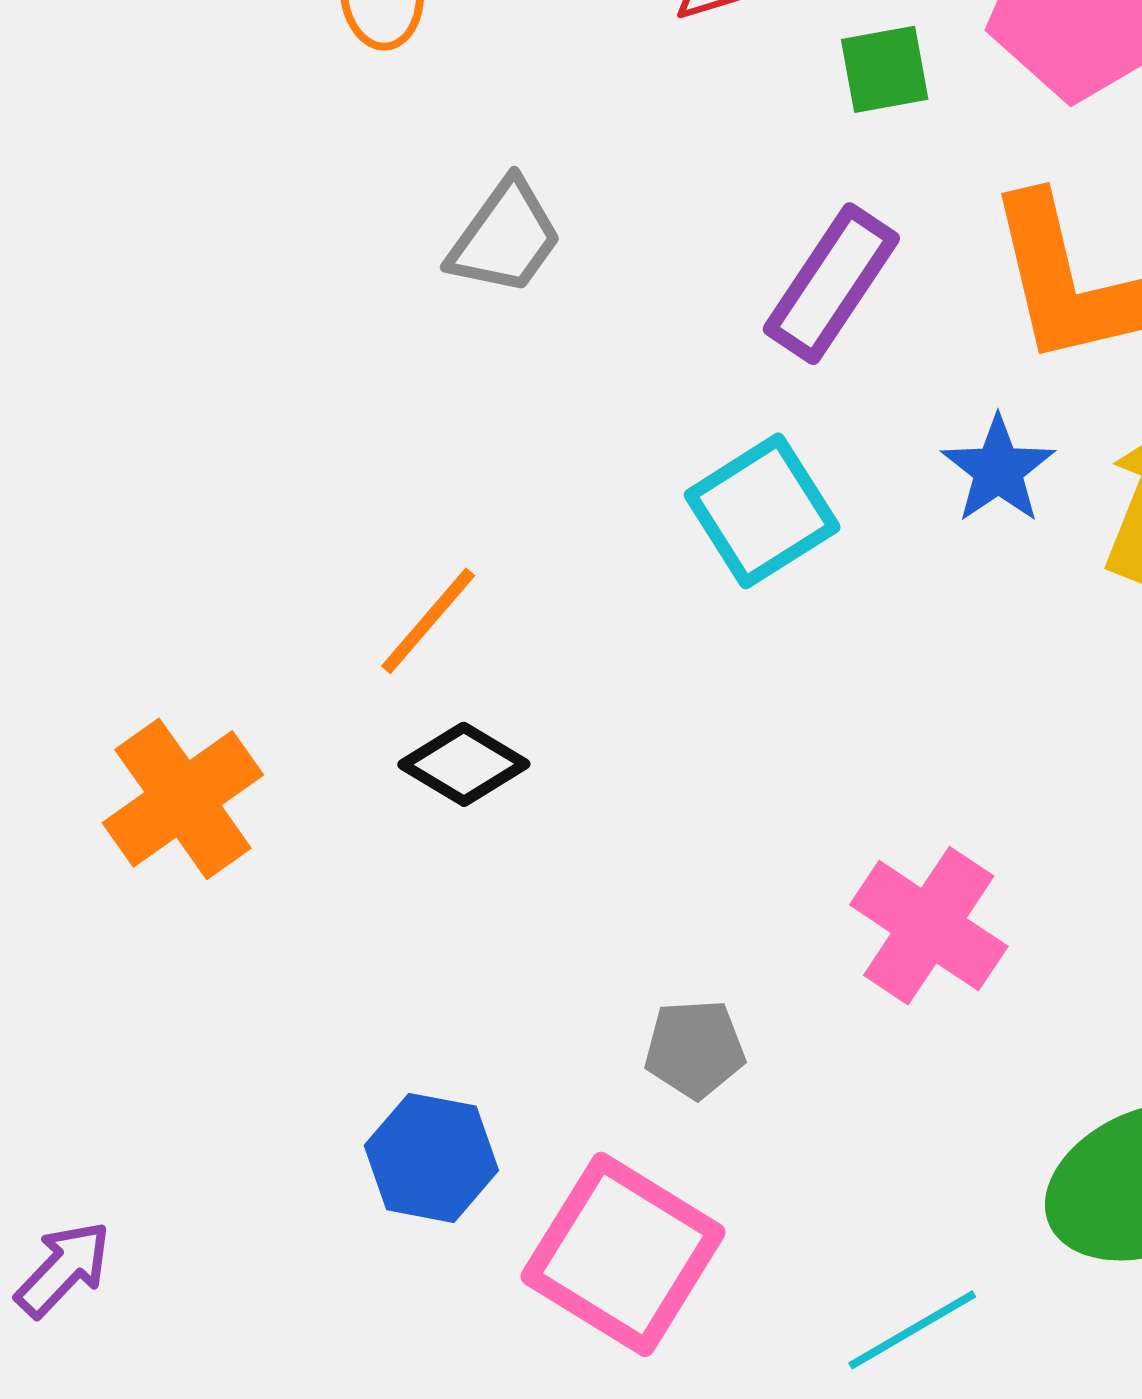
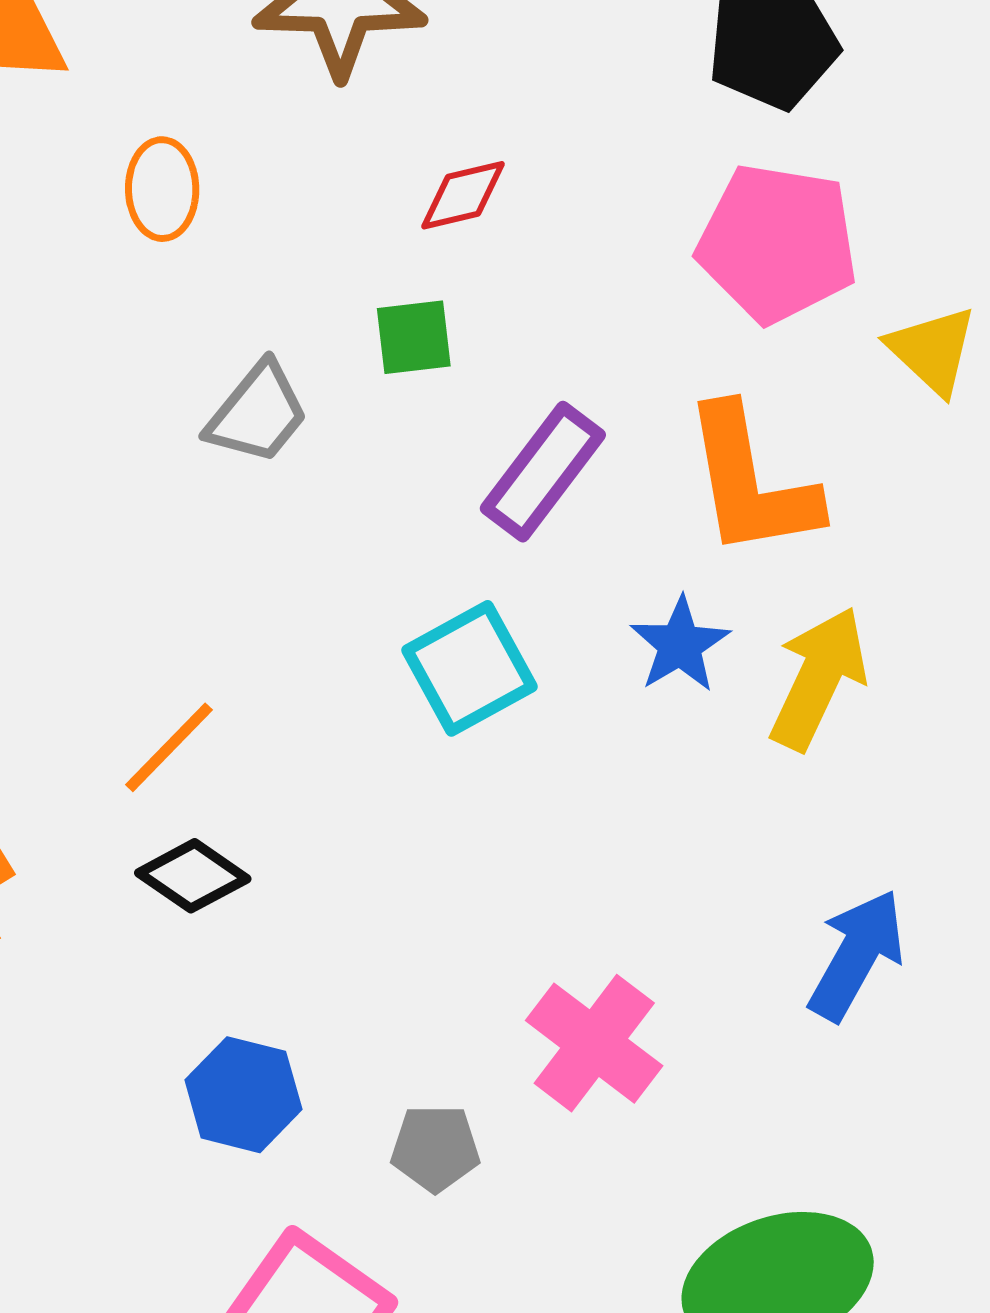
green square: (885, 69) -> (414, 337), moved
gray pentagon: (695, 1049) -> (435, 1148), moved
blue hexagon: (431, 1158) -> (243, 1095), moved

